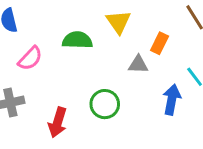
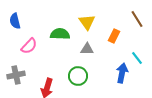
gray triangle: (138, 64) -> (87, 49), moved

